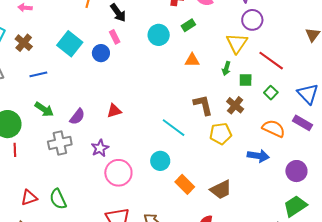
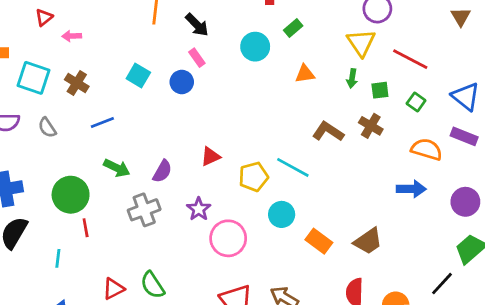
cyan square: (70, 44) -> (138, 76), size x0.7
brown L-shape: (203, 105) -> (328, 132), turned -35
yellow pentagon: (221, 134) -> (253, 177), moved

